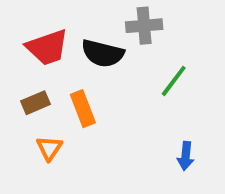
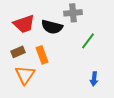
orange triangle: (49, 148) -> (25, 75), size x1.5

